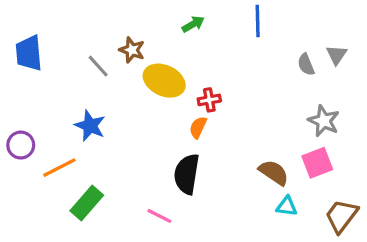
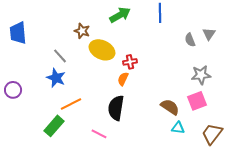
green arrow: (193, 24) -> (120, 15), size x1.5
gray line: (98, 66) -> (60, 56), moved
gray star: (324, 121) -> (201, 75), turned -30
orange line: (59, 168) -> (71, 104), moved

